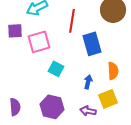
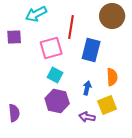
pink square: (39, 42) -> (51, 48), moved
blue rectangle: (92, 44) -> (91, 50), turned 30
purple hexagon: (52, 107) -> (57, 101), moved

